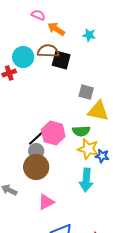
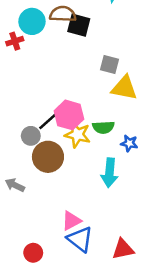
green semicircle: (81, 131) -> (103, 127), moved
yellow star: (88, 149) -> (78, 135), moved
gray circle: (36, 151) -> (31, 136), moved
pink triangle: (46, 202) -> (71, 221), moved

